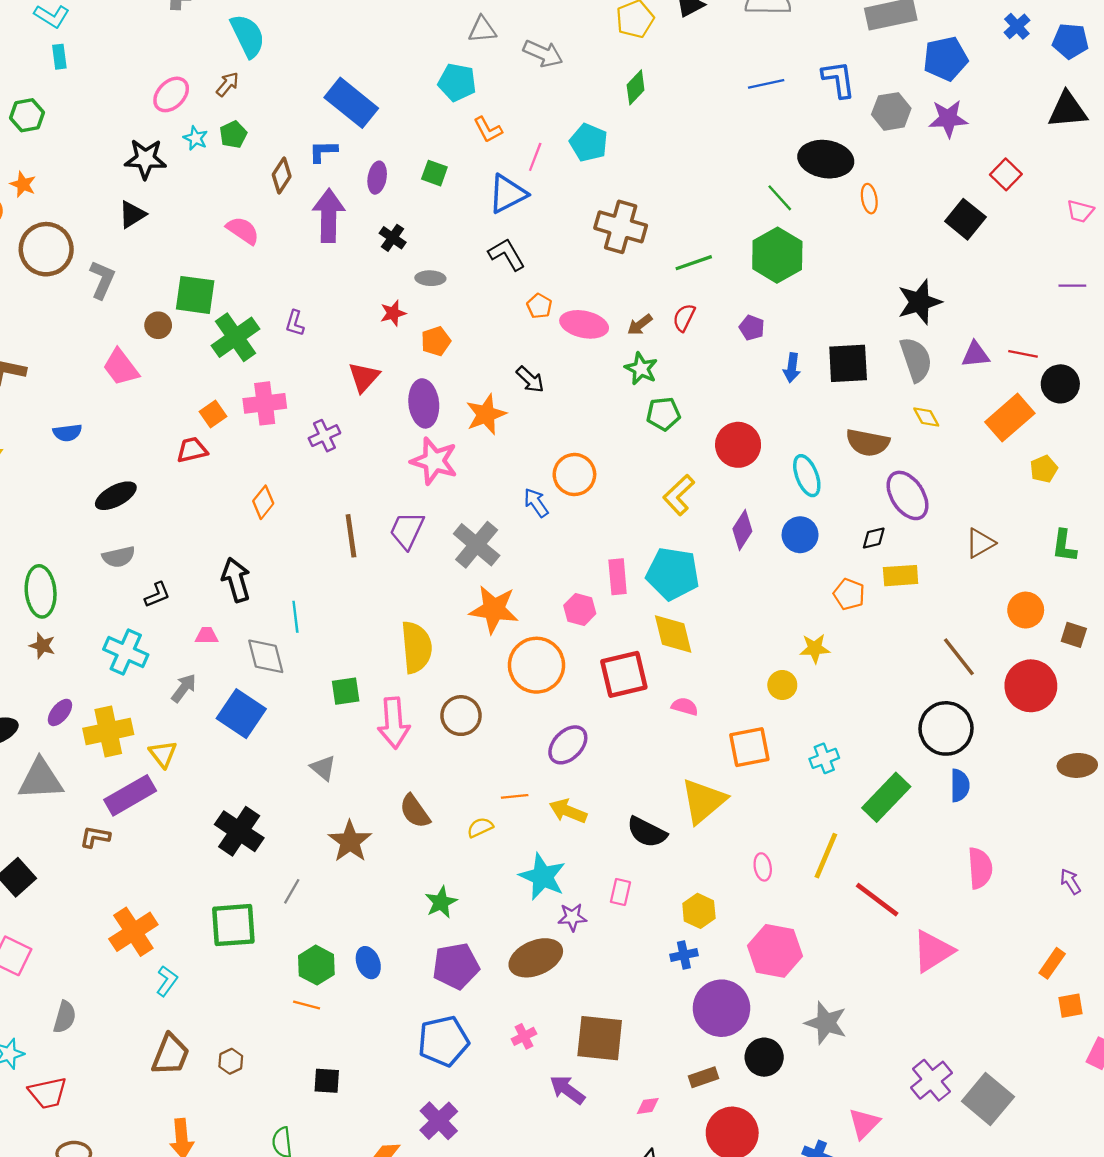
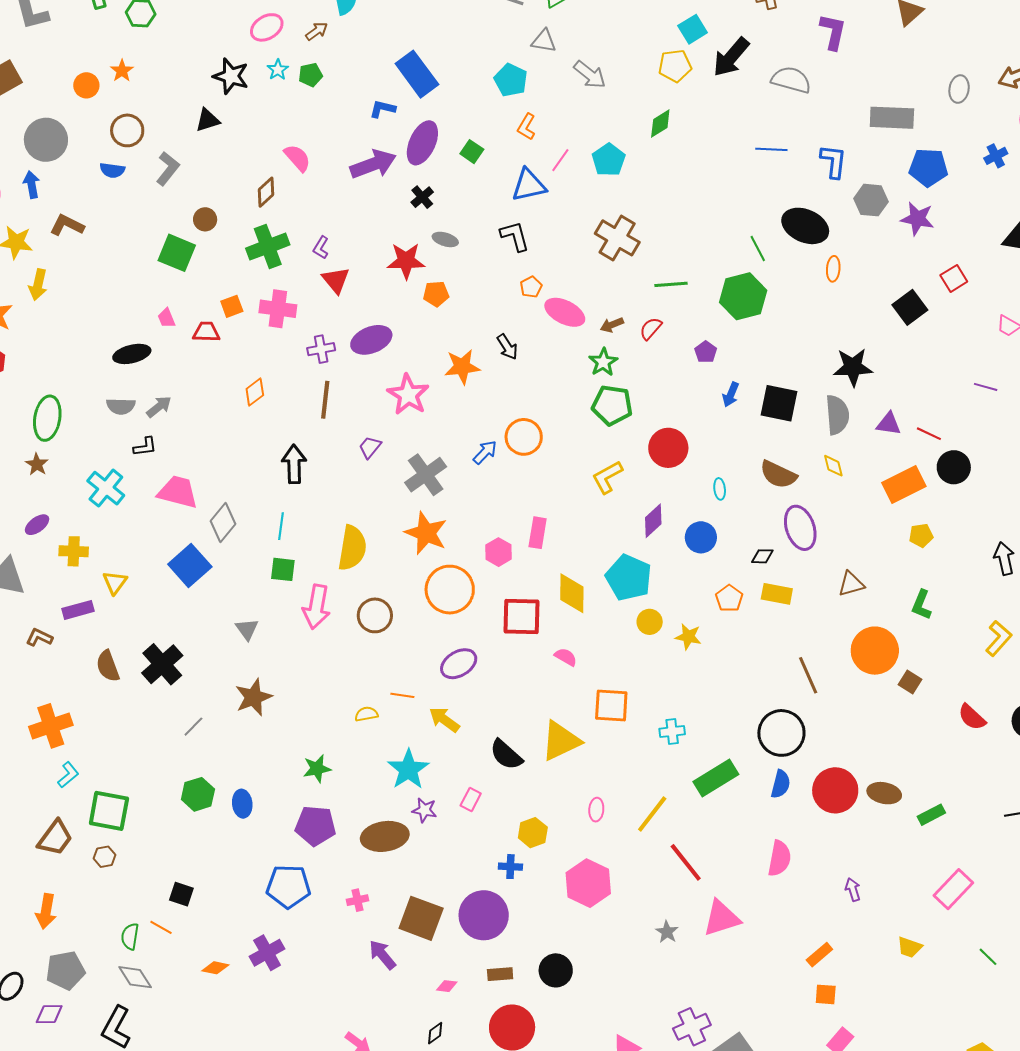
orange L-shape: (488, 130) -> (526, 127), turned 44
brown diamond: (282, 175) -> (266, 192), moved
purple ellipse: (377, 178) -> (422, 143), size x1.6
purple arrow: (329, 216) -> (373, 164), turned 54
brown circle: (46, 249) -> (127, 130), size x0.7
green square: (195, 295) -> (177, 253), moved
red star: (393, 313) -> (406, 261), size x1.6
pink trapezoid: (121, 367) -> (166, 318), moved, size x0.6
red triangle: (364, 377) -> (336, 280), moved, turned -36
purple ellipse: (424, 403) -> (371, 340), moved, turned 60
green pentagon: (663, 414) -> (612, 405), size x1.4
blue semicircle: (67, 433) -> (112, 170), moved
cyan ellipse: (807, 476) -> (720, 489), size x0.6
blue arrow: (536, 503) -> (485, 452), turned 64
purple trapezoid: (407, 530) -> (370, 447), size x0.7
brown line: (351, 536) -> (325, 400), moved
cyan pentagon: (673, 574) -> (629, 578), moved
black arrow: (236, 580) -> (294, 464), moved
orange circle: (1026, 610) -> (875, 651), size x1.5
cyan line: (295, 617) -> (281, 526), moved
pink trapezoid: (207, 636) -> (178, 492), size x2.0
gray diamond: (266, 656) -> (223, 522), turned 39
yellow circle: (782, 685) -> (650, 622), moved
red circle: (1031, 686) -> (835, 790), moved
gray arrow: (184, 688) -> (159, 407), moved
yellow cross: (108, 731) -> (74, 551), size x0.7
purple rectangle: (130, 795) -> (78, 610), size x0.7
brown semicircle: (415, 811) -> (108, 666), moved
green square: (233, 925) -> (109, 811), moved
orange line: (307, 1005) -> (161, 927), moved
purple circle: (721, 1008) -> (484, 915), moved
gray star: (826, 1023) -> (667, 932), moved, size x0.6

